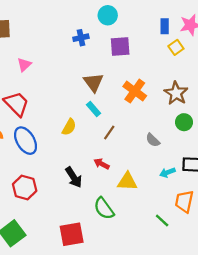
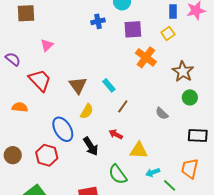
yellow square: (176, 47) -> (168, 33), moved
brown triangle: (93, 82) -> (78, 85), moved
orange cross: (135, 91) -> (146, 57), moved
yellow semicircle: (69, 127) -> (87, 111), moved
blue ellipse: (26, 141) -> (63, 129), moved
cyan arrow: (167, 172) -> (153, 172), moved

